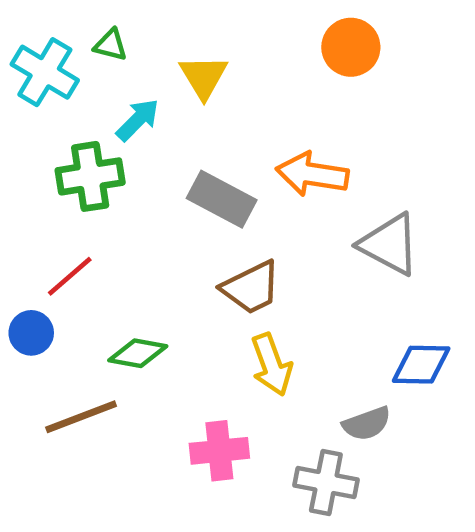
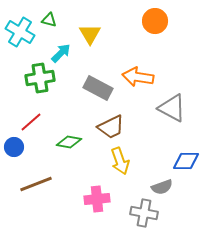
green diamond: (138, 353) -> (69, 142), moved

